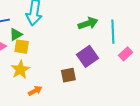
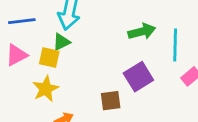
green triangle: (16, 34) -> (61, 42), moved

